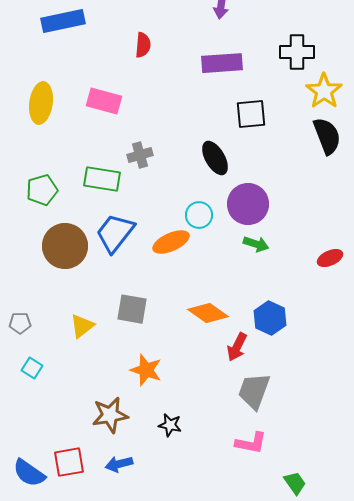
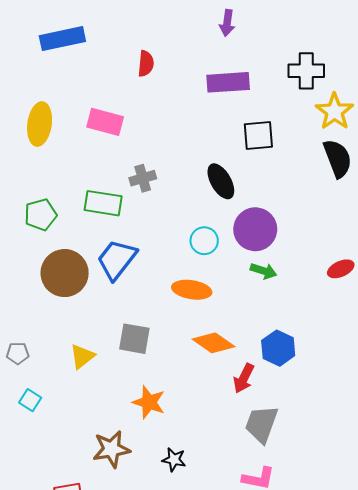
orange ellipse: (171, 242) -> (192, 290), moved, turned 33
red ellipse: (330, 258) -> (341, 269), moved

